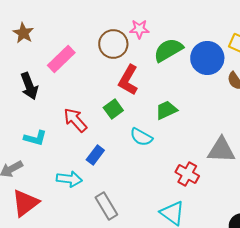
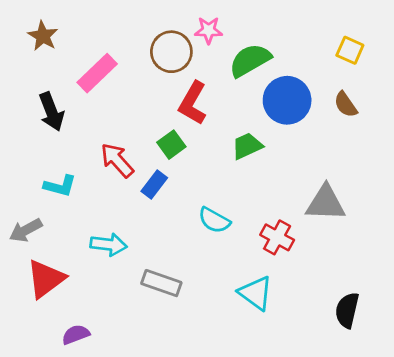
blue circle: (207, 58) -> (287, 100), moved
cyan semicircle: (141, 137) -> (214, 220), moved
blue rectangle: (95, 155) -> (154, 185), moved
gray rectangle: (106, 206) -> (161, 283), turned -40

